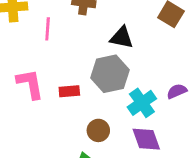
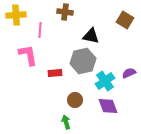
pink L-shape: (30, 84) -> (28, 55), moved

